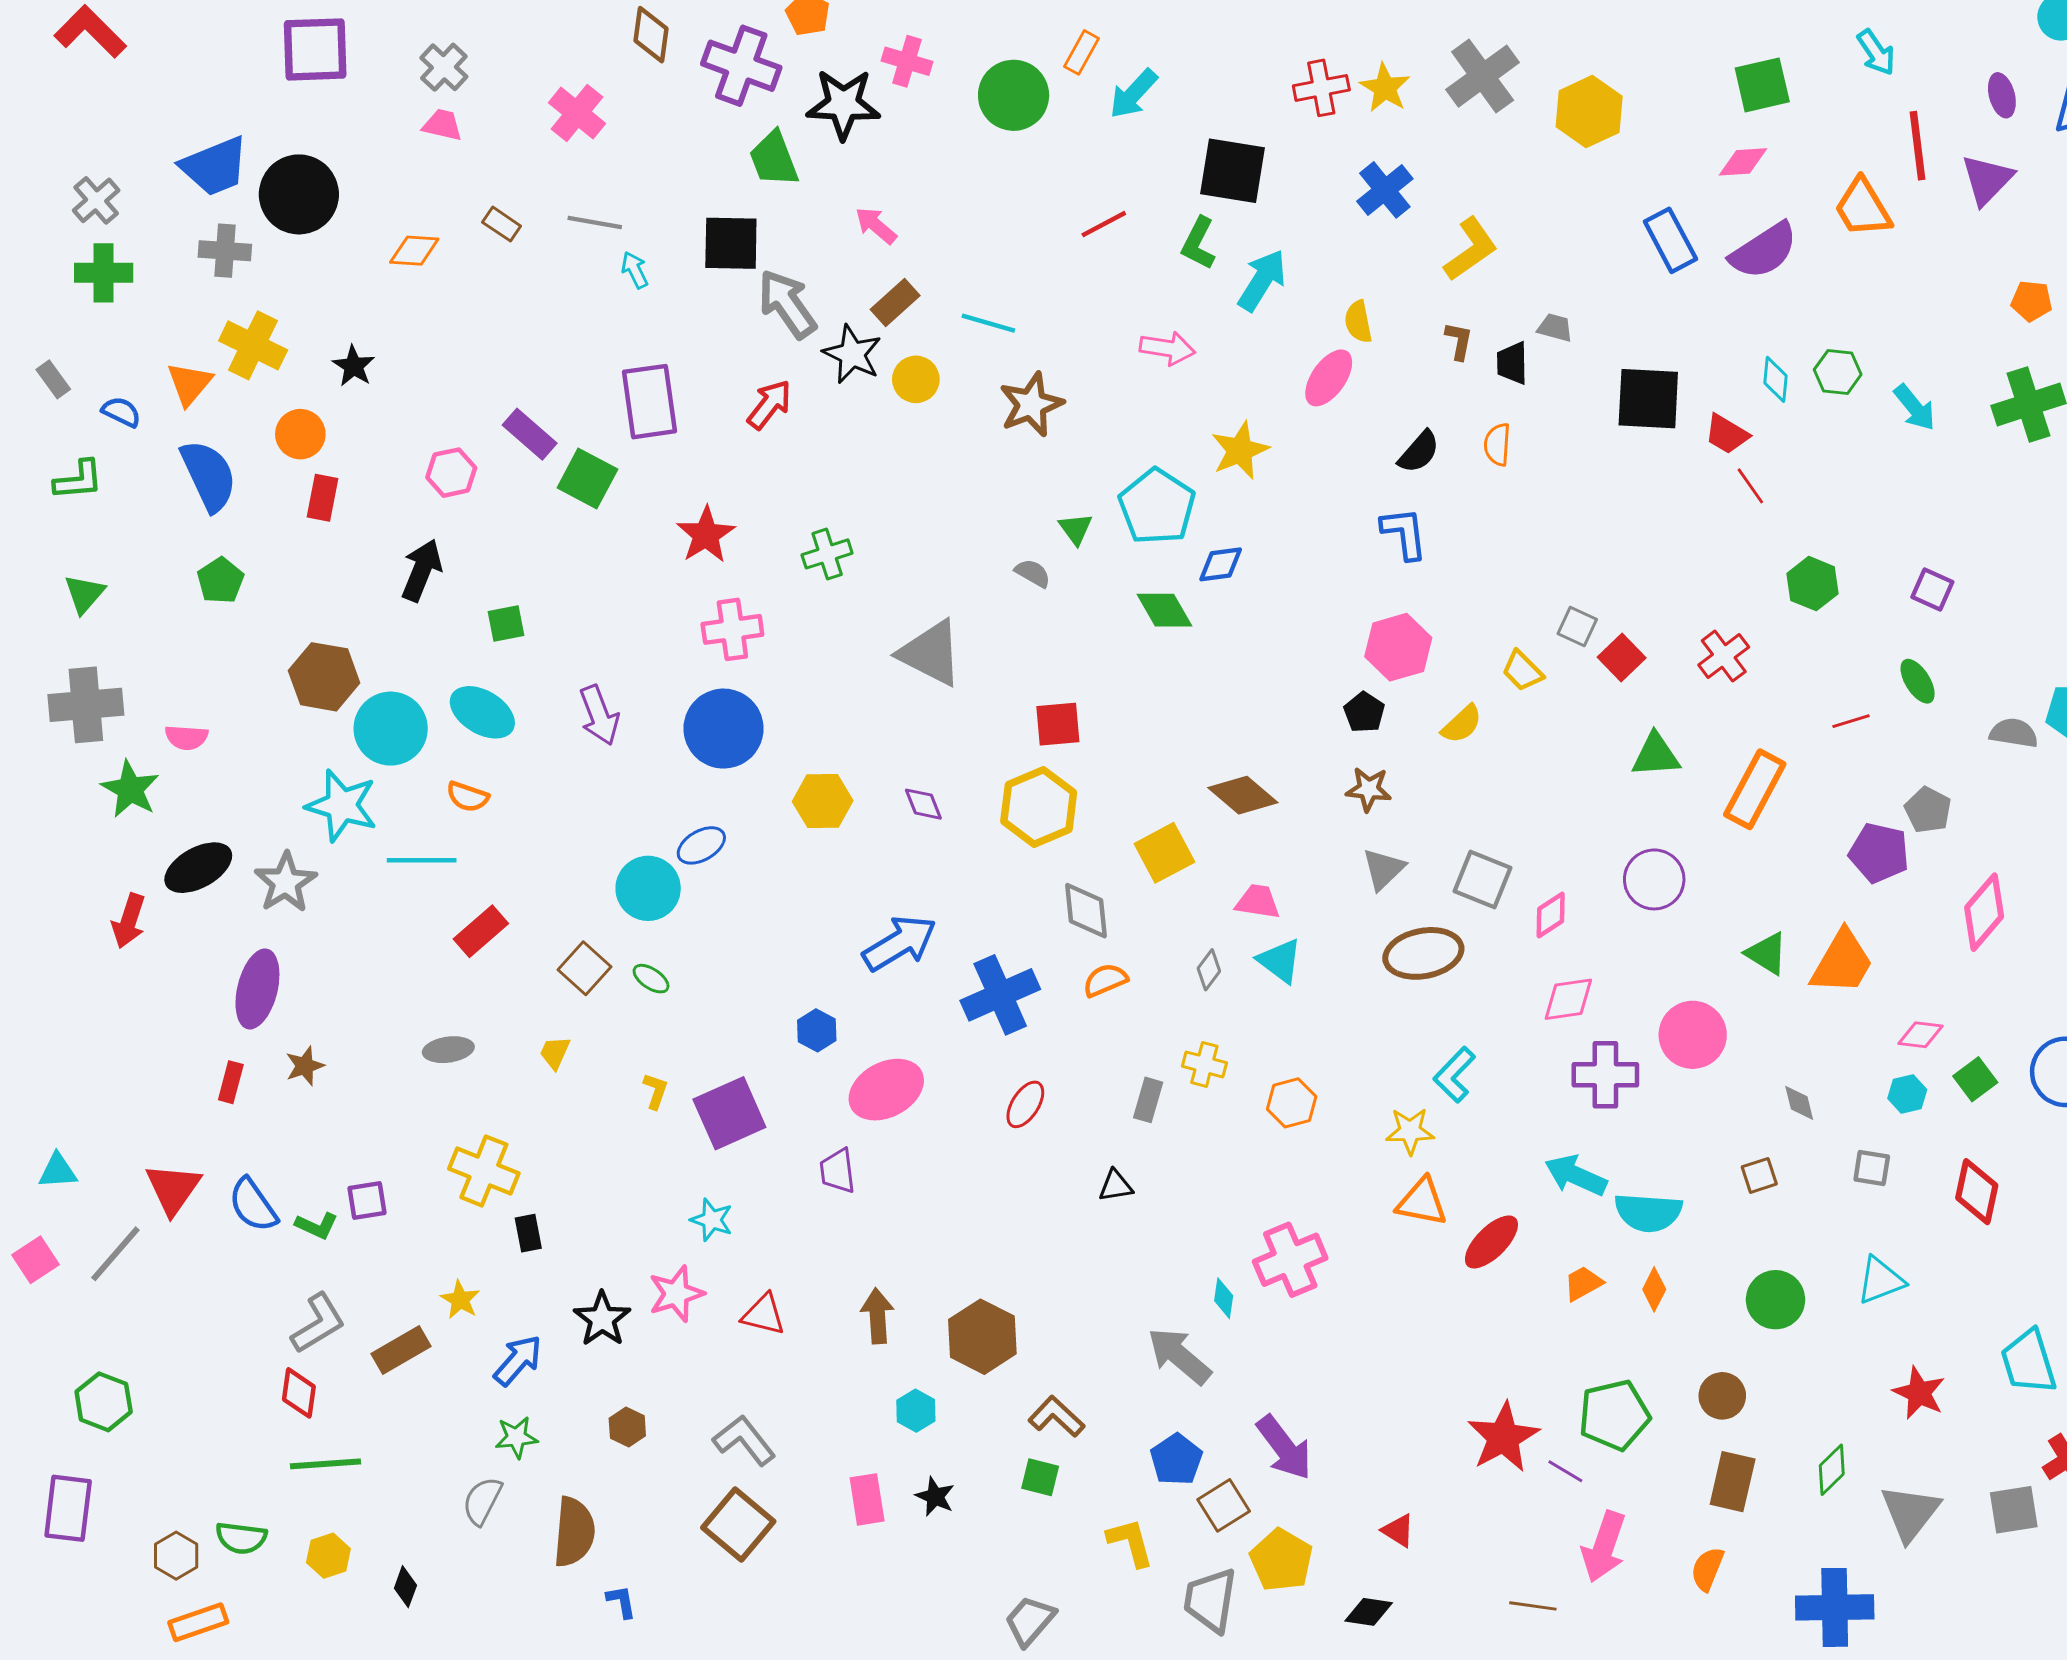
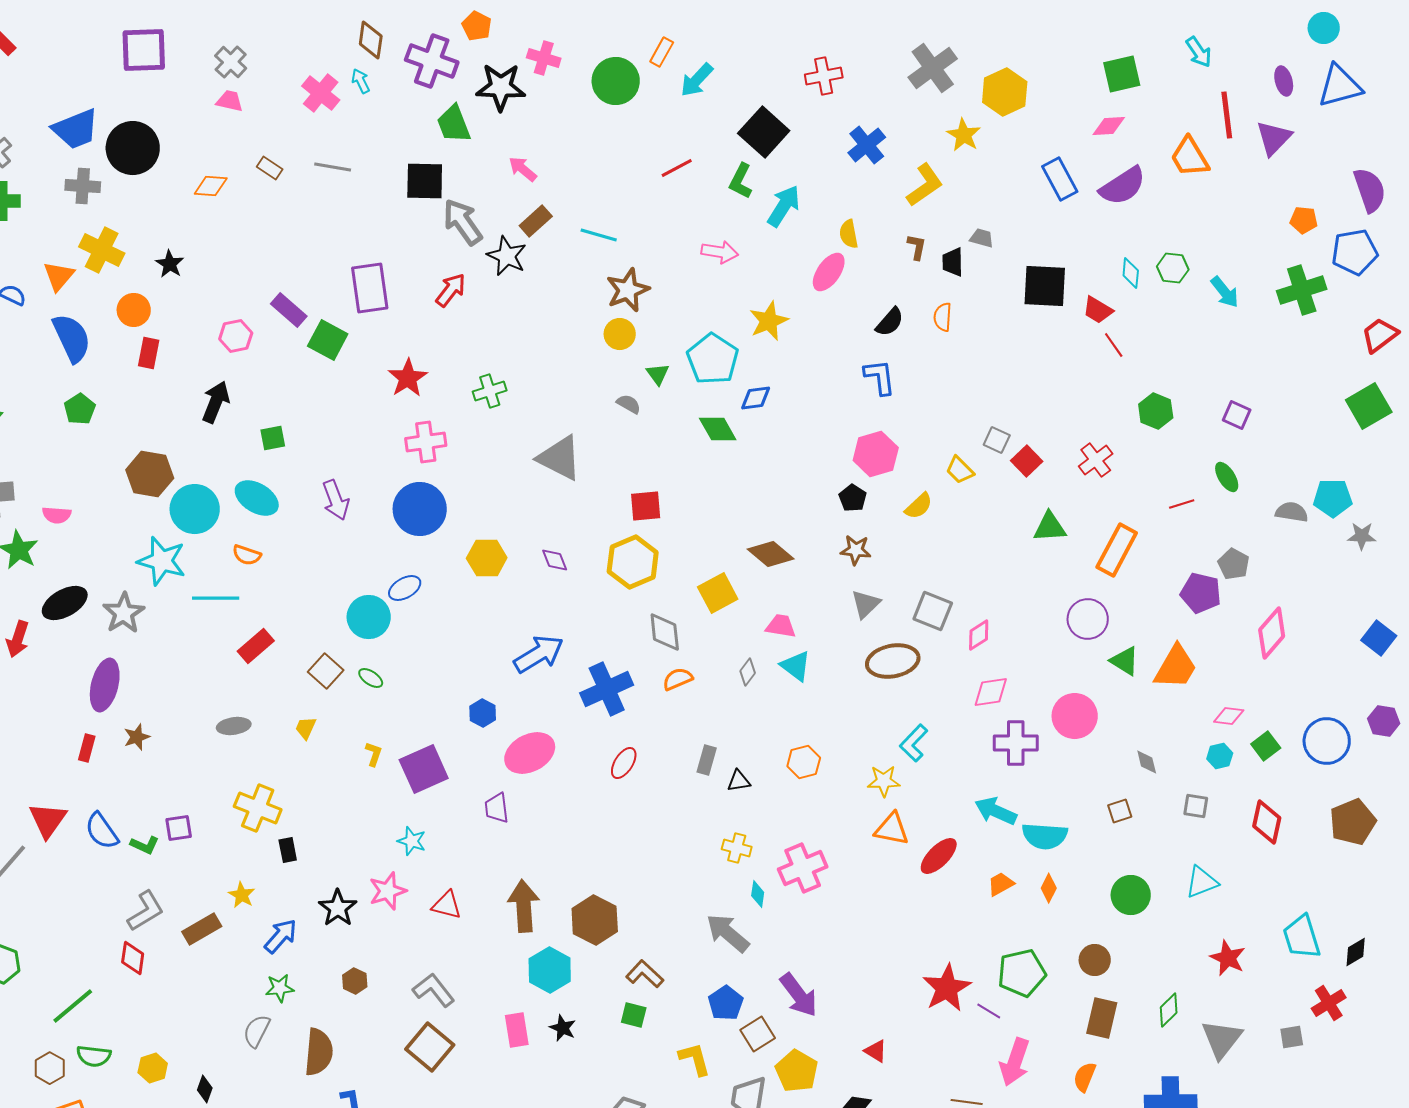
yellow star: (1385, 88) -> (964, 135), moved
black square: (1233, 171) -> (764, 132), turned 33
cyan arrow: (635, 270) -> (361, 81), moved
yellow circle: (916, 379) -> (620, 334), moved
purple circle: (1654, 879) -> (1088, 619), moved
yellow cross: (1204, 1064) -> (737, 848), moved
black triangle: (1116, 1186) -> (739, 781), moved
brown arrow: (877, 1316) -> (524, 906), size x1.4
cyan hexagon: (916, 1411) -> (550, 970), size x1.6
green line: (326, 1464) -> (73, 1006), moved, turned -36
gray square: (2014, 1510) -> (1292, 1037), size x0.7

